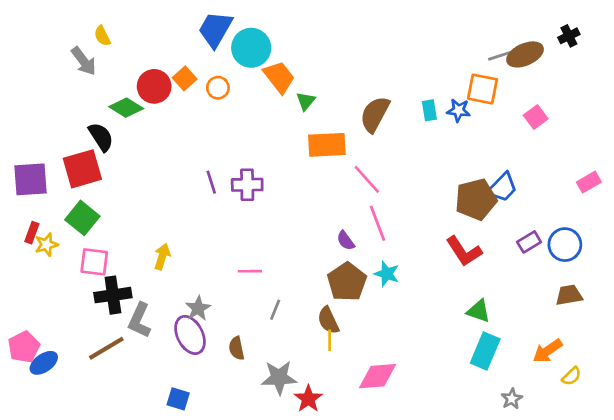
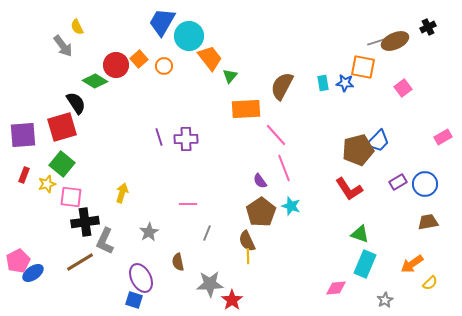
yellow star: (46, 245) -> (47, 184), moved
purple ellipse: (190, 335) -> (141, 278), moved
pink diamond: (377, 376) -> (336, 288), moved, size x0.7

